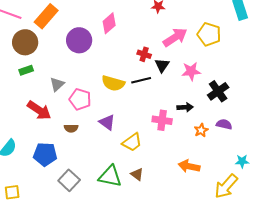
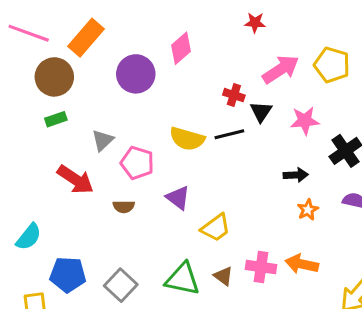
pink cross: (162, 120) -> (261, 267), moved
orange star: (201, 130) -> (308, 210), moved
blue pentagon: (45, 154) -> (68, 275), moved

